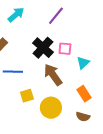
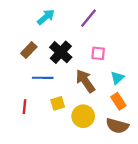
black cross: (43, 48) -> (61, 52), moved
cyan triangle: (83, 63) -> (117, 78), moved
brown semicircle: (83, 117) -> (117, 126), size x1.5

